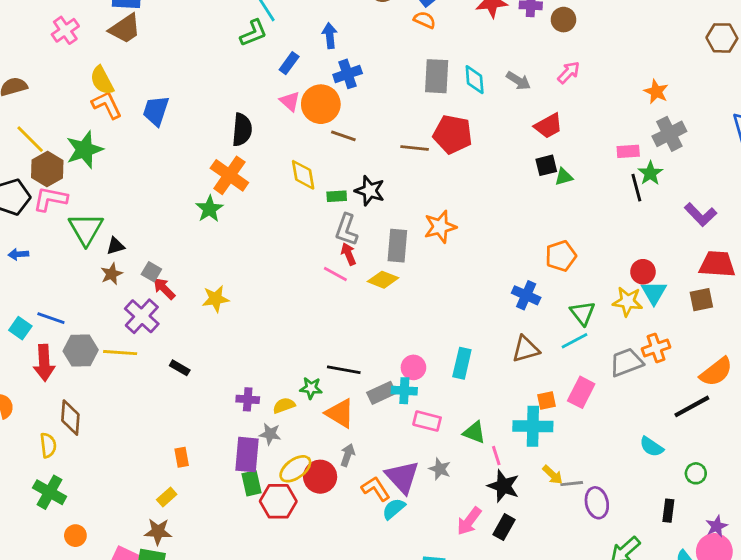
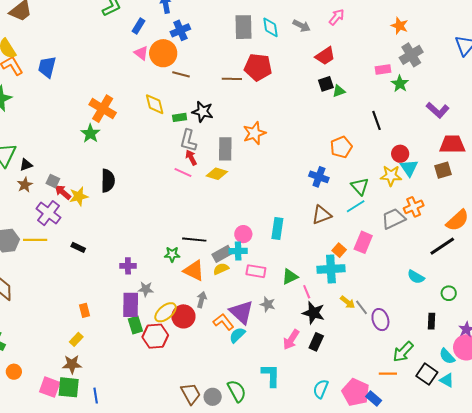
black semicircle: (242, 130) -> (108, 181), moved
black line: (636, 188) -> (377, 120), moved
yellow star: (216, 299) -> (79, 196), moved
orange square: (546, 401) -> (339, 250), turned -32
yellow semicircle: (284, 405) -> (221, 269), moved
green triangle: (474, 432) -> (290, 277), turned -42
gray line: (572, 484) -> (362, 307), turned 63

